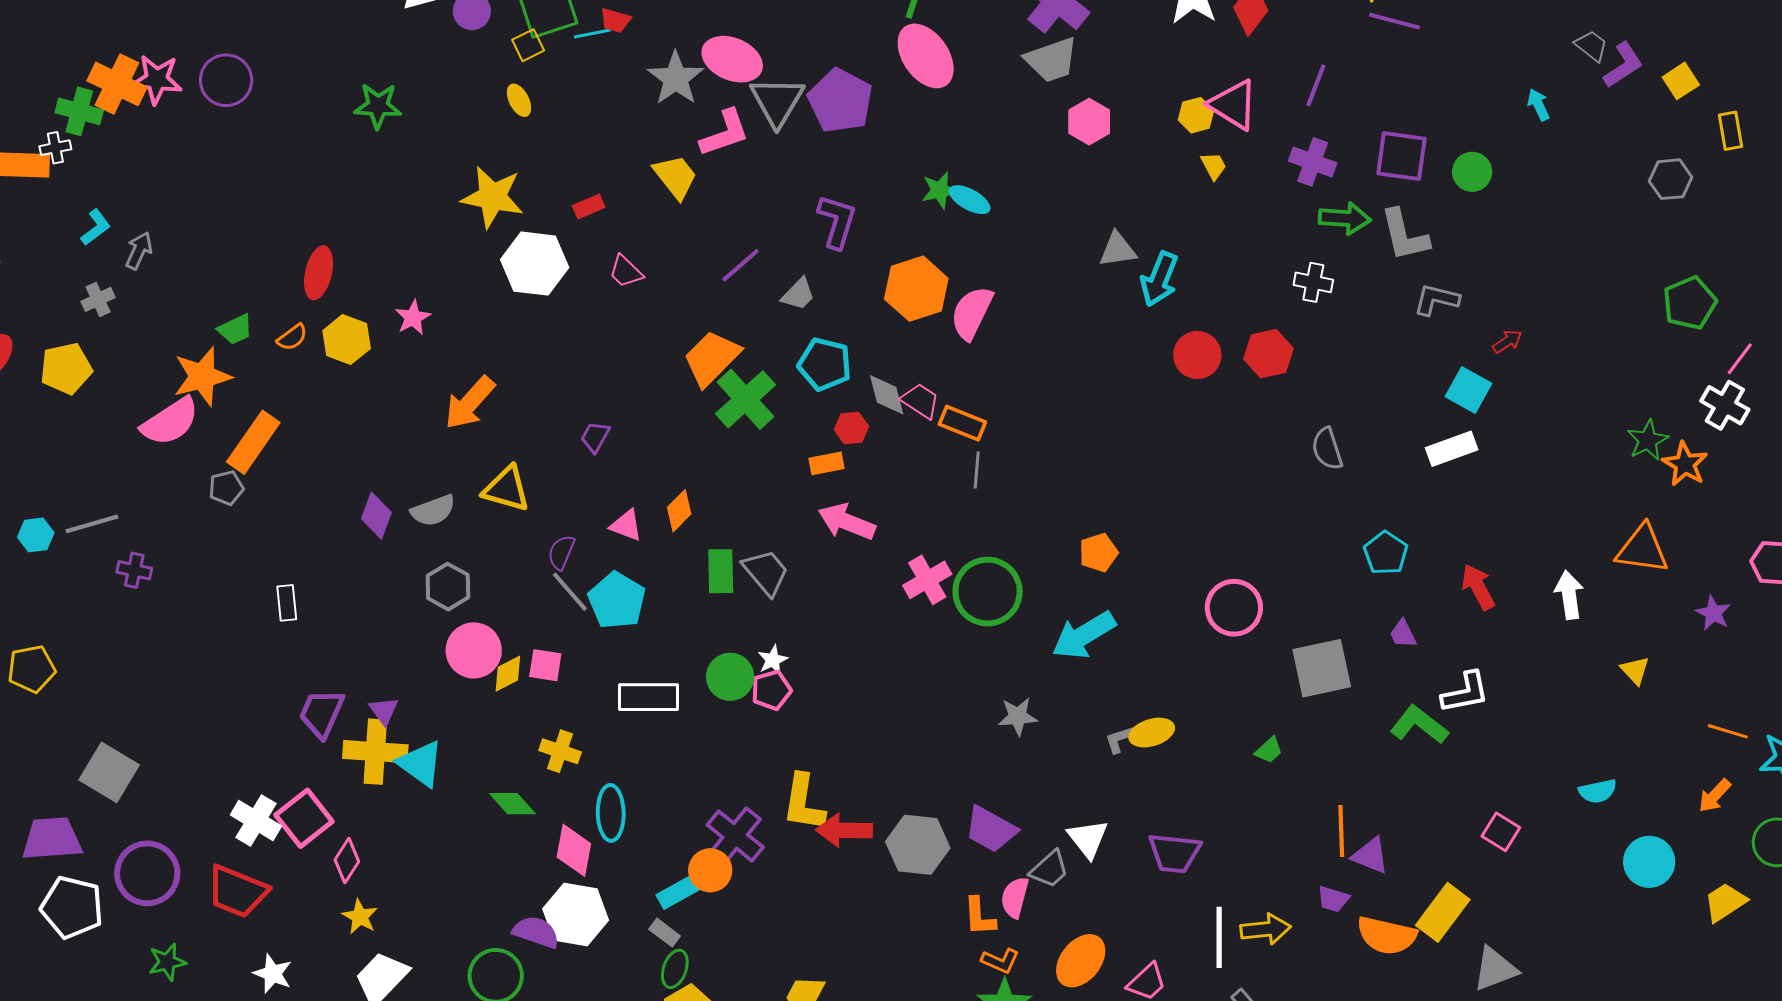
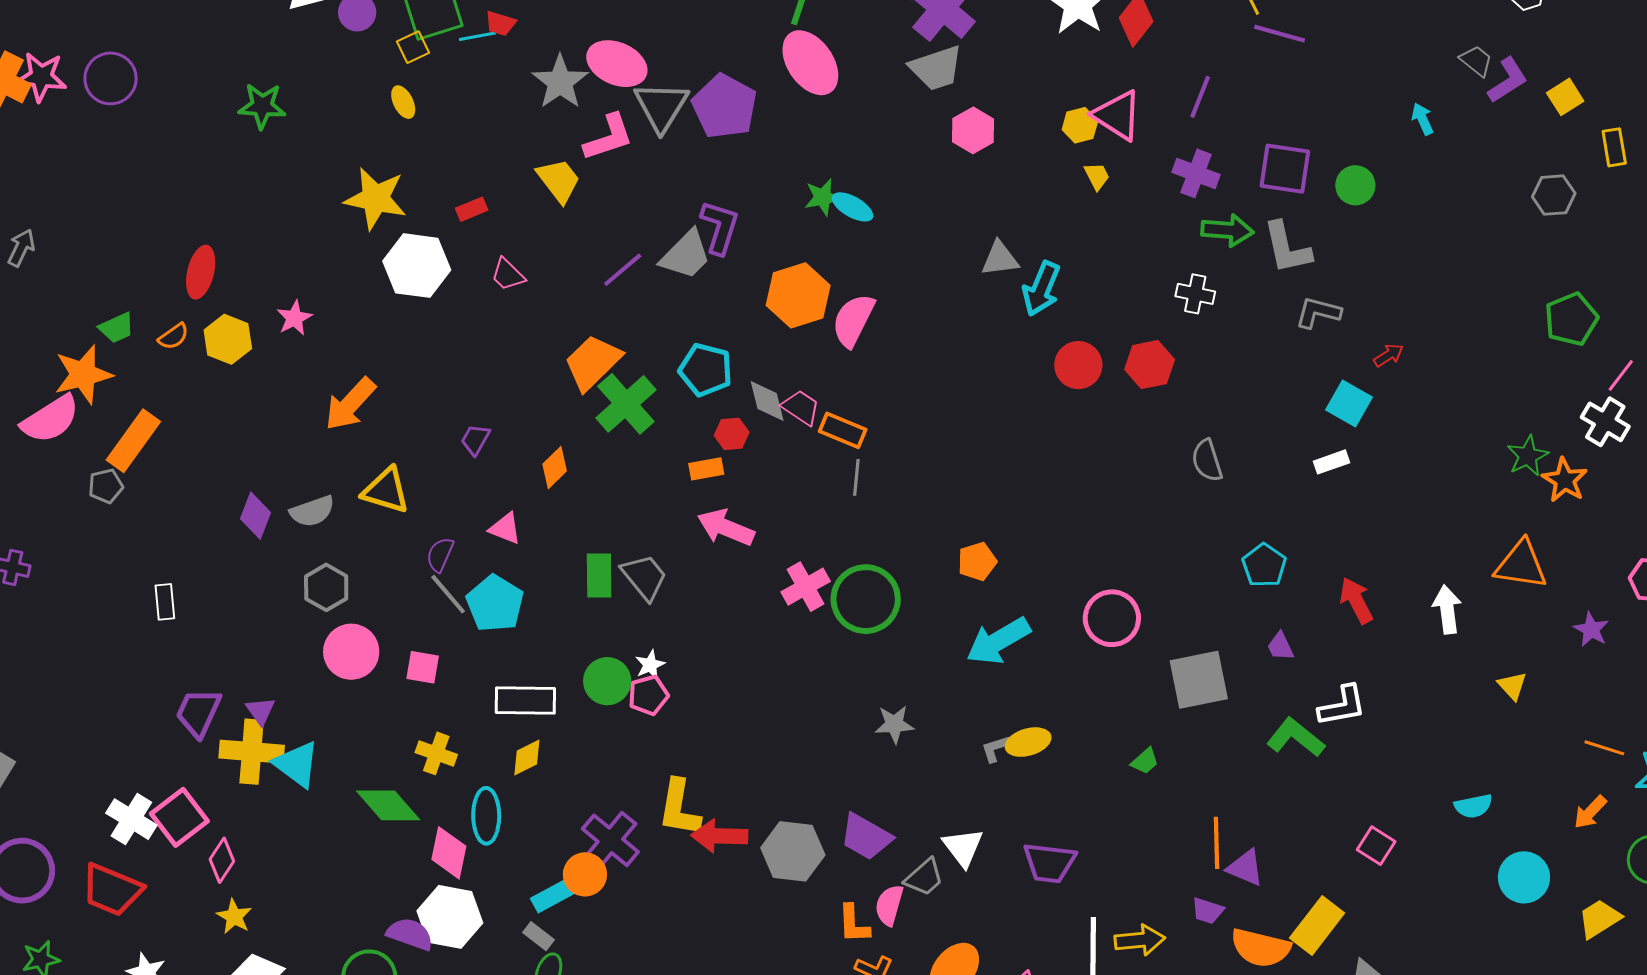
gray trapezoid: (798, 294) -> (686, 255), moved, size x1.5
white rectangle: (1452, 449) -> (1332, 462), size x0.7
orange diamond: (679, 511) -> (555, 468), moved
cyan arrow: (1084, 635) -> (998, 641), moved
yellow diamond: (508, 674) -> (527, 758), moved
green diamond: (512, 804) -> (388, 805), size x1.4

